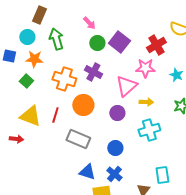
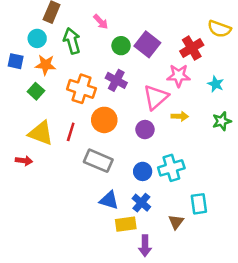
pink arrow: (89, 23) -> (101, 22), moved
cyan cross: (149, 130) -> (171, 168), moved

